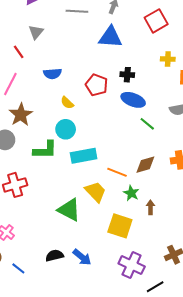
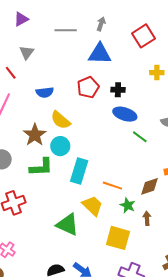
red pentagon: (97, 85) -> (88, 87), moved, turned 30
yellow semicircle: (67, 103) -> (60, 120), size x1.5
brown star: (21, 115) -> (35, 135), moved
cyan rectangle: (84, 156) -> (79, 171), turned -60
brown diamond: (145, 165) -> (149, 186), moved

